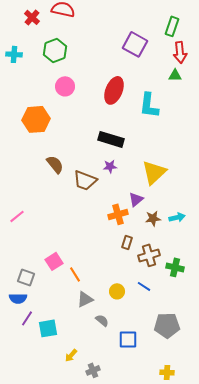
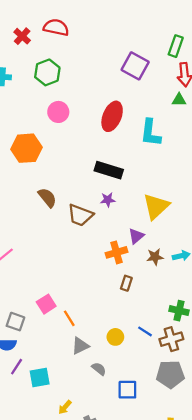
brown cross: (149, 255) -> (171, 339), moved

